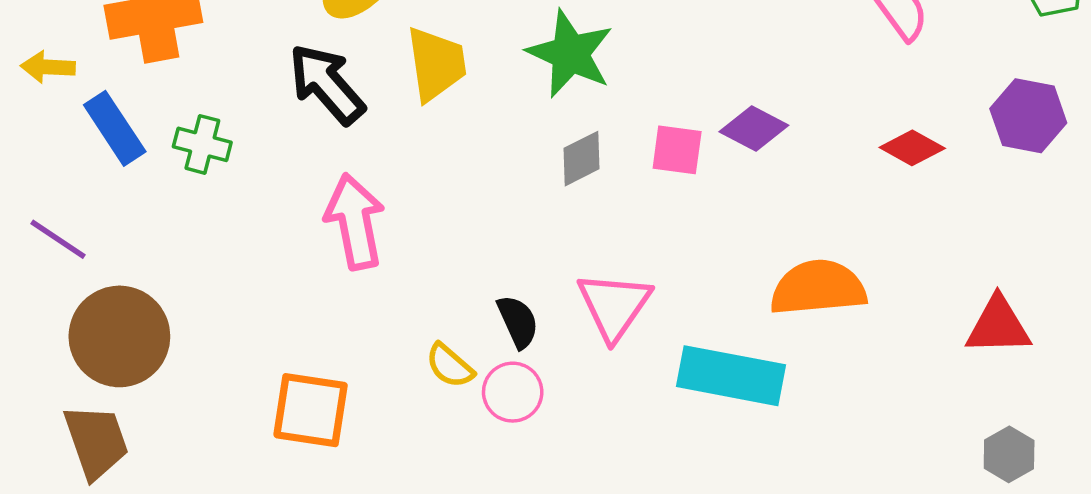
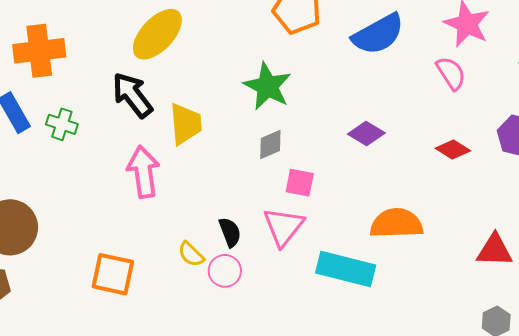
yellow trapezoid: (436, 64) -> (186, 124), moved
pink square: (677, 150) -> (300, 183), moved

